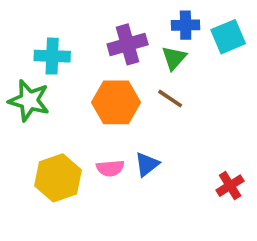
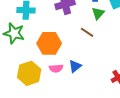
green triangle: (174, 58) -> (98, 13), moved
orange hexagon: (116, 102) -> (49, 43), moved

